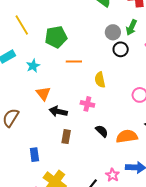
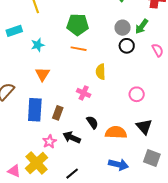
green pentagon: (56, 37) -> (78, 25), moved
black arrow: (58, 111) -> (72, 137), moved
brown rectangle: (66, 137) -> (58, 113), moved
blue rectangle: (34, 155) -> (35, 110), moved, size x1.6
pink star: (112, 175) -> (49, 142), moved

